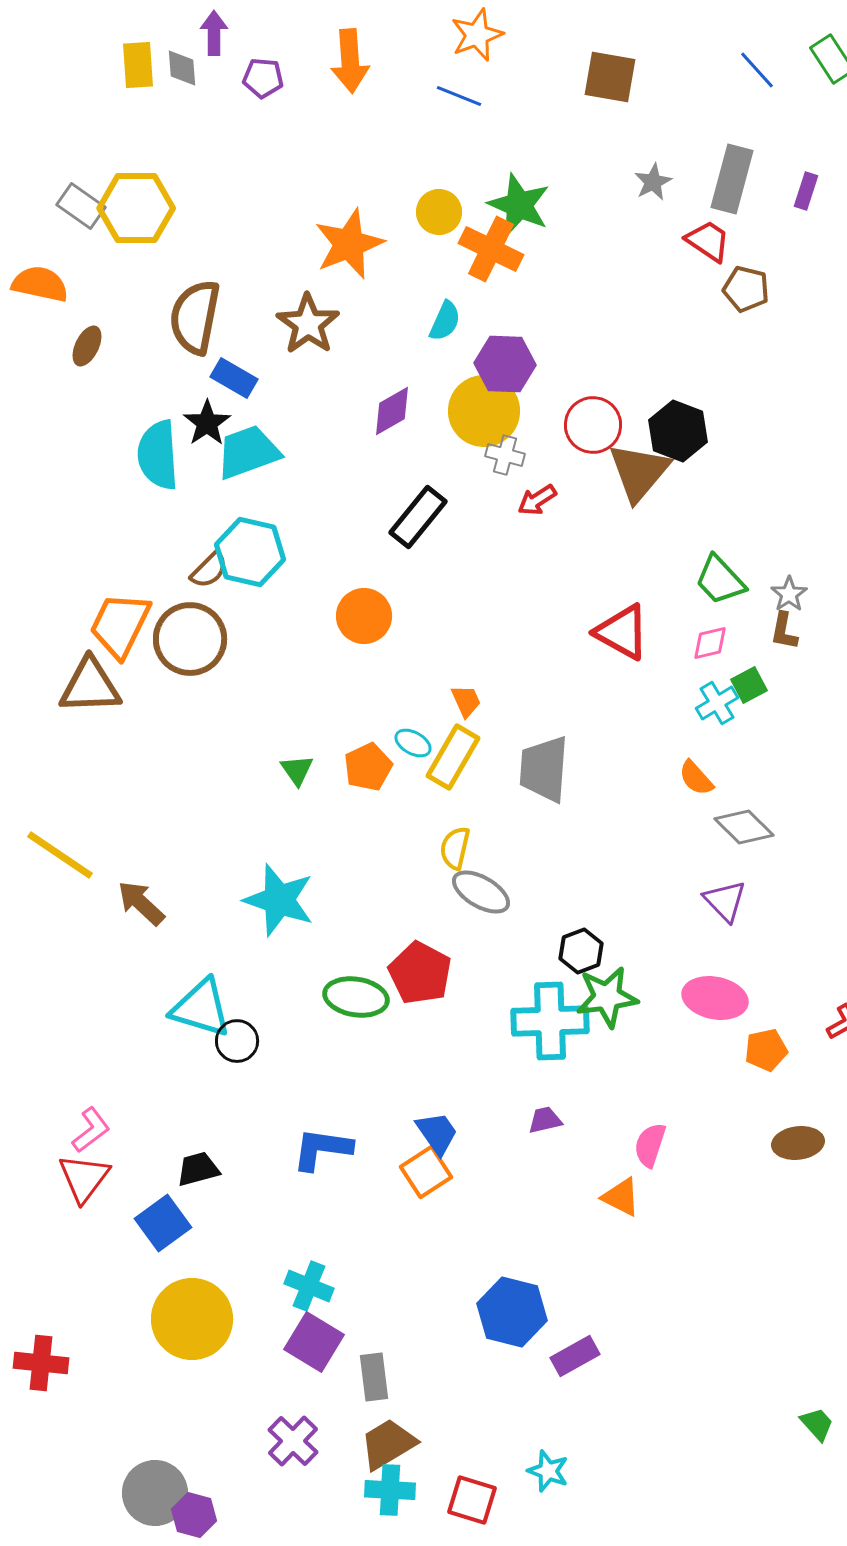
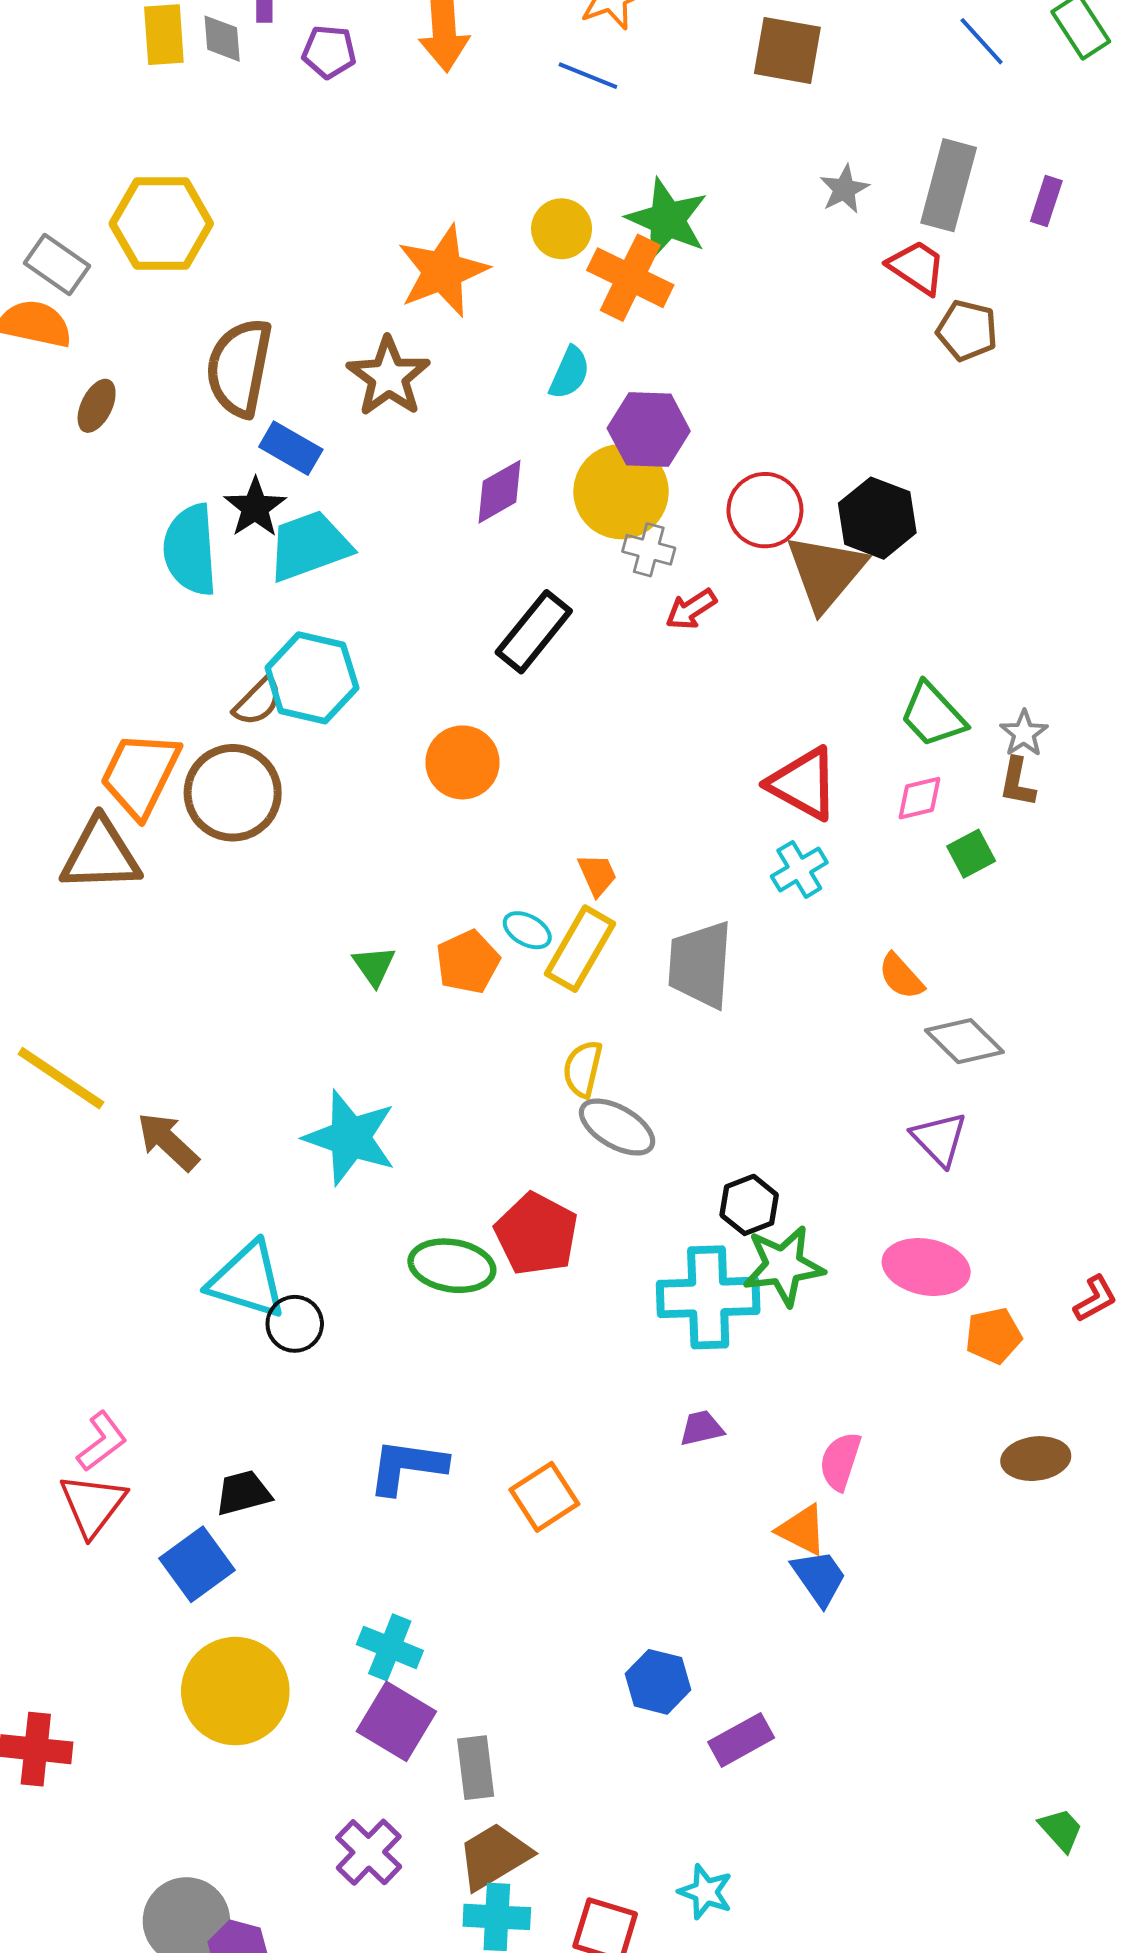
gray rectangle: (81, 206) -> (57, 264), moved
cyan cross: (717, 703) -> (799, 869), moved
blue trapezoid: (437, 1133) -> (819, 1577), moved
blue hexagon: (512, 1312) -> (658, 1682), size x0.7

